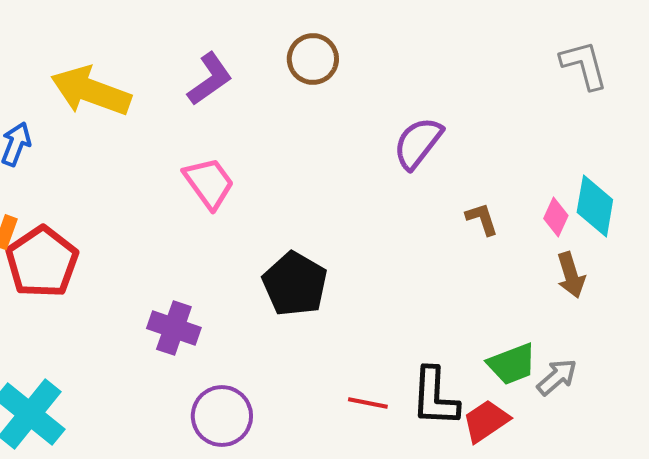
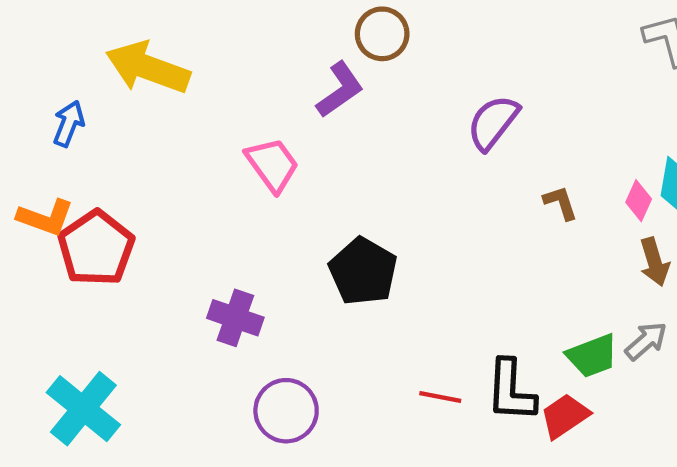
purple L-shape: (210, 79) -> (340, 90), moved
gray arrow: (557, 377) -> (646, 341), moved

